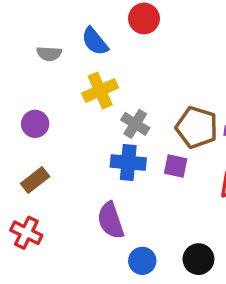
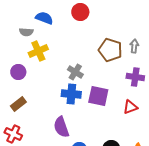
blue semicircle: (95, 41) -> (44, 18), moved, turned 150
yellow cross: (100, 90) -> (38, 51), moved
brown pentagon: (197, 127) -> (110, 50), moved
purple square: (176, 166) -> (98, 96), size x1.5

